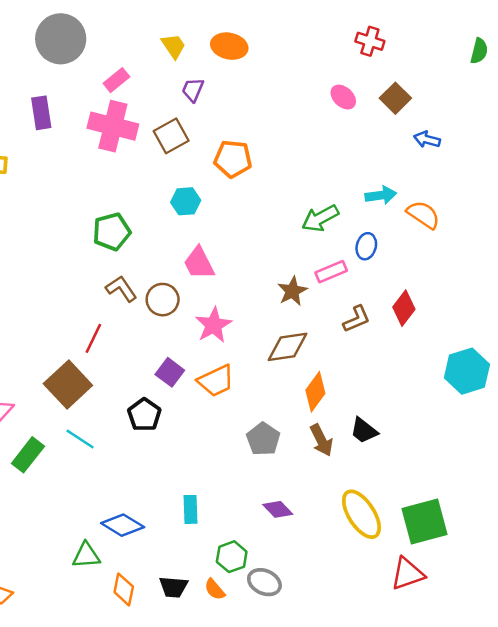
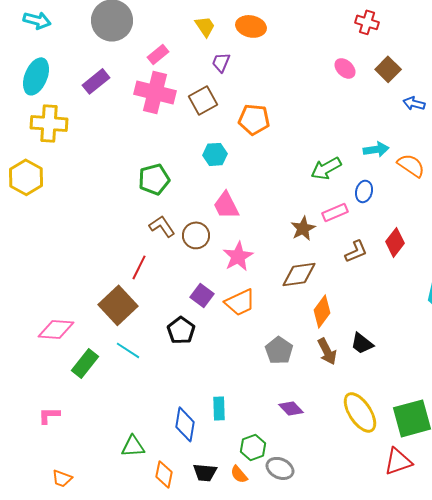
purple rectangle: (41, 113) -> (96, 81), turned 60
blue diamond: (123, 525) -> (185, 424), moved, turned 68

